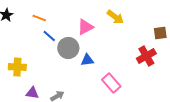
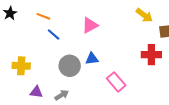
yellow arrow: (115, 17) -> (144, 15), moved
gray circle: (68, 48) -> (70, 66), moved
red cross: (146, 56) -> (151, 55), turned 30

